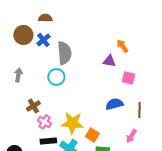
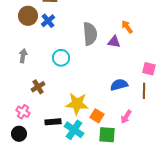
gray semicircle: (64, 53) -> (90, 34), moved
pink square: (128, 78) -> (149, 69), moved
pink cross: (44, 122) -> (23, 112), moved
pink arrow: (131, 136) -> (126, 117), moved

